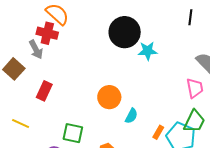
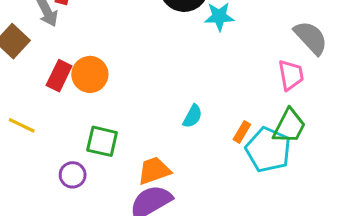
orange circle: (109, 97) -> (90, 74), moved
orange rectangle: (158, 132) -> (242, 132), moved

